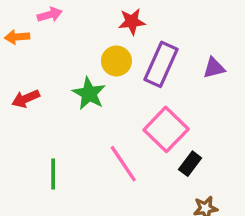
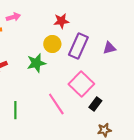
green star: (89, 93) -> (36, 63), turned 30

